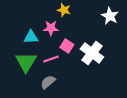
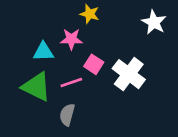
green triangle: (26, 62) -> (36, 87), turned -35
gray semicircle: (48, 82) -> (67, 115), turned -35

